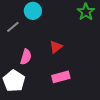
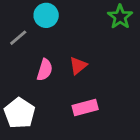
pink semicircle: (26, 57) -> (45, 70), moved

